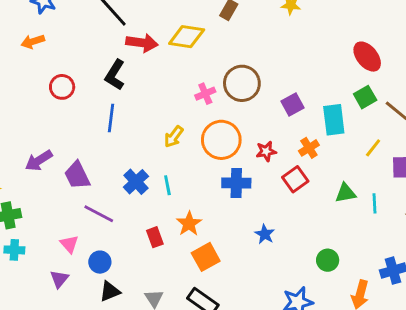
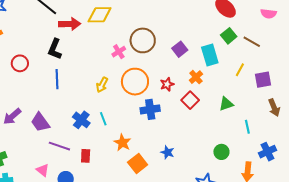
cyan line: (374, 203) -> (247, 127), moved
blue star: (265, 234) -> (167, 152), moved
red rectangle: (155, 237) -> (86, 156), moved, turned 32

